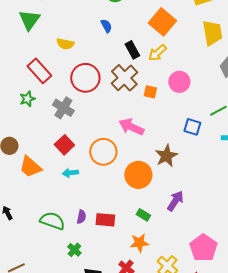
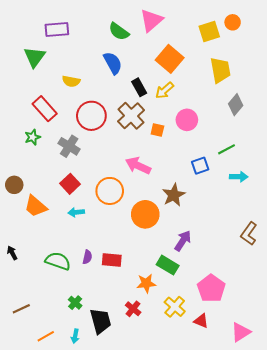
blue semicircle: (106, 26) -> (113, 63), size x1.6
blue square: (192, 127) -> (200, 166), turned -36
green rectangle: (143, 215) -> (168, 265), moved, size x1.5
green cross: (74, 250) -> (75, 303), moved

